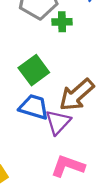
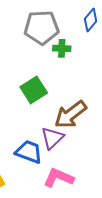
blue trapezoid: (34, 107) -> (29, 152), moved

